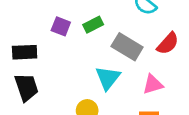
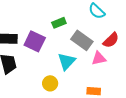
purple square: (61, 26) -> (35, 41), moved, size x1.5
pink triangle: (153, 84) -> (99, 58), moved

